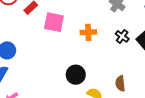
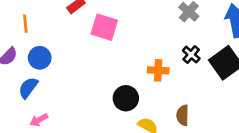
orange cross: (88, 32) -> (158, 70), moved

